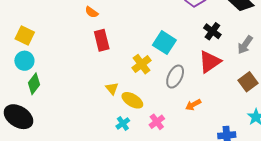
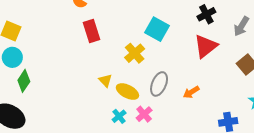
black cross: (212, 31) -> (206, 14), turned 30
gray ellipse: (175, 77) -> (159, 84), moved
pink cross: (157, 122) -> (144, 114), moved

